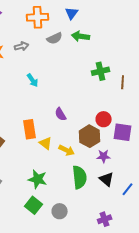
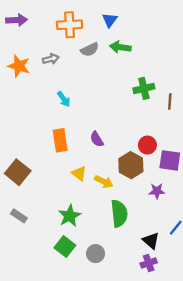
orange rectangle: (30, 129) -> (60, 140), moved
purple star: (104, 156) -> (157, 191), moved
green star: (38, 179) -> (70, 216), turned 30
black triangle: (107, 179) -> (151, 241), moved

